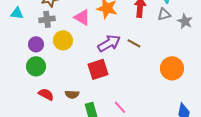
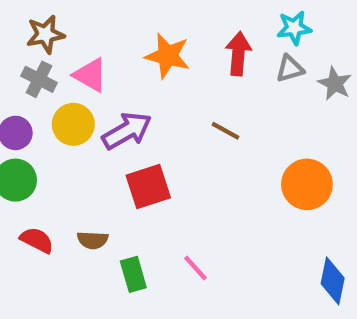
pink triangle: (82, 17) -> (90, 75), moved
gray cross: (47, 19) -> (39, 79), turned 35
purple arrow: (109, 43) -> (127, 131), moved

